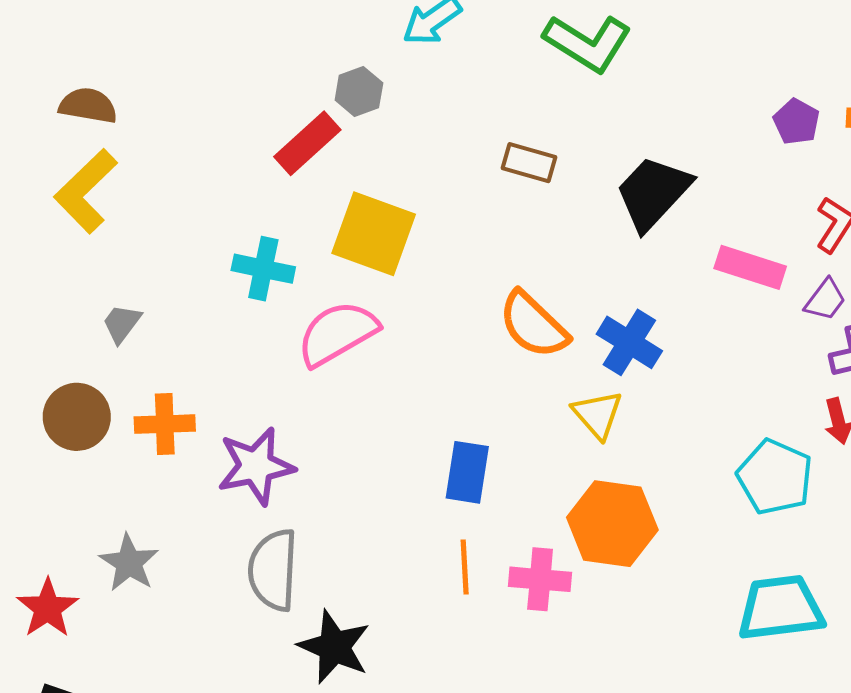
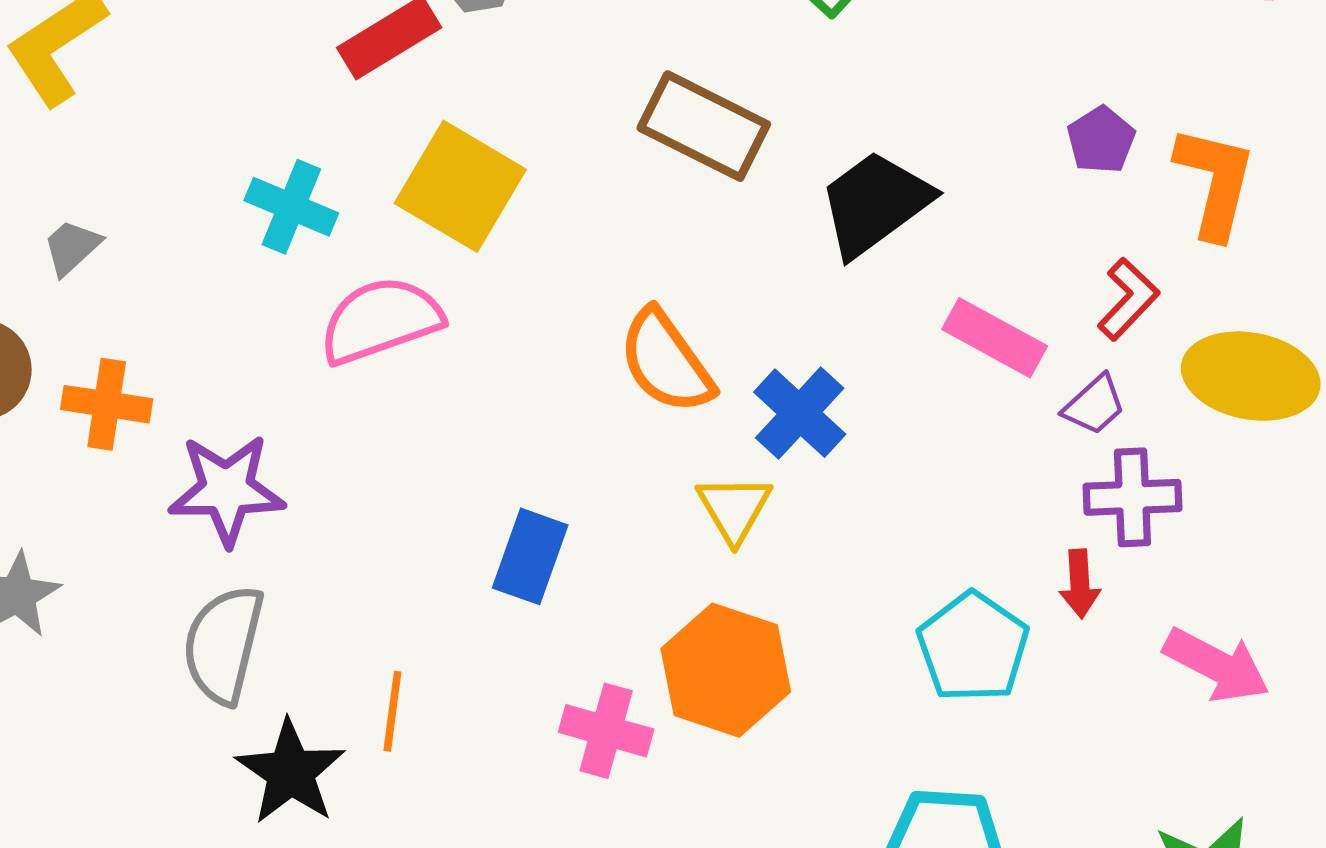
brown rectangle: (529, 163) -> (704, 126), size x1.6
orange line: (465, 567) -> (392, 711), moved

